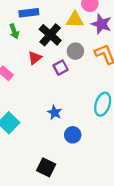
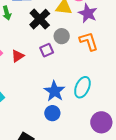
red triangle: (35, 58) -> (18, 56), moved
blue star: (55, 113) -> (54, 91), moved, size x1.5

